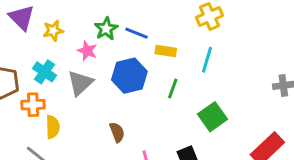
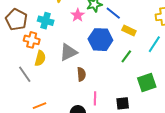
cyan cross: (44, 72) -> (46, 21), turned -35
gray triangle: (80, 83) -> (68, 52), moved

